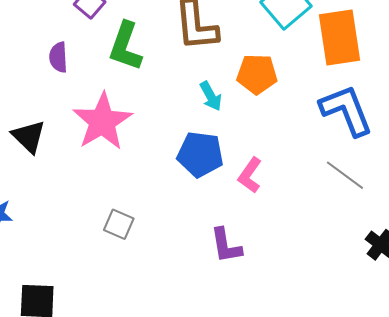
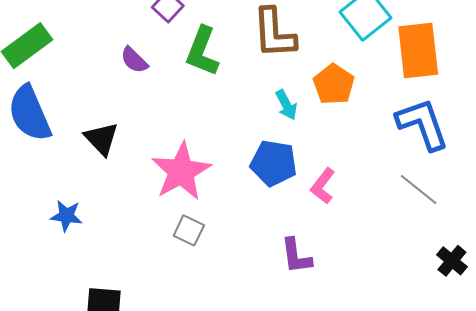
purple semicircle: (58, 57) -> (134, 60), turned -44
orange pentagon: (257, 74) -> (334, 84), turned 30
pink star: (102, 121) -> (181, 171), moved

